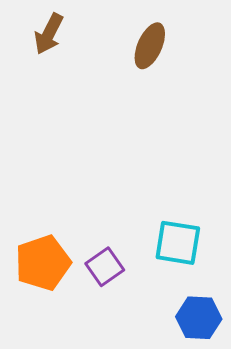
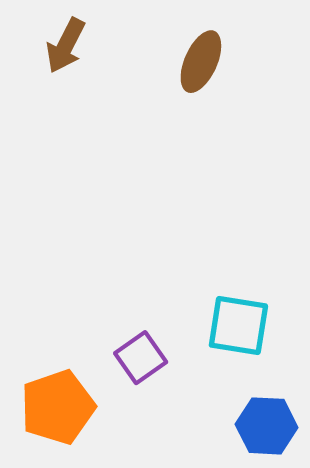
orange pentagon: (43, 263) -> (58, 407), moved

